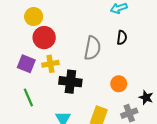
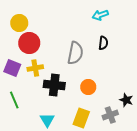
orange circle: (119, 84) -> (88, 87), moved

